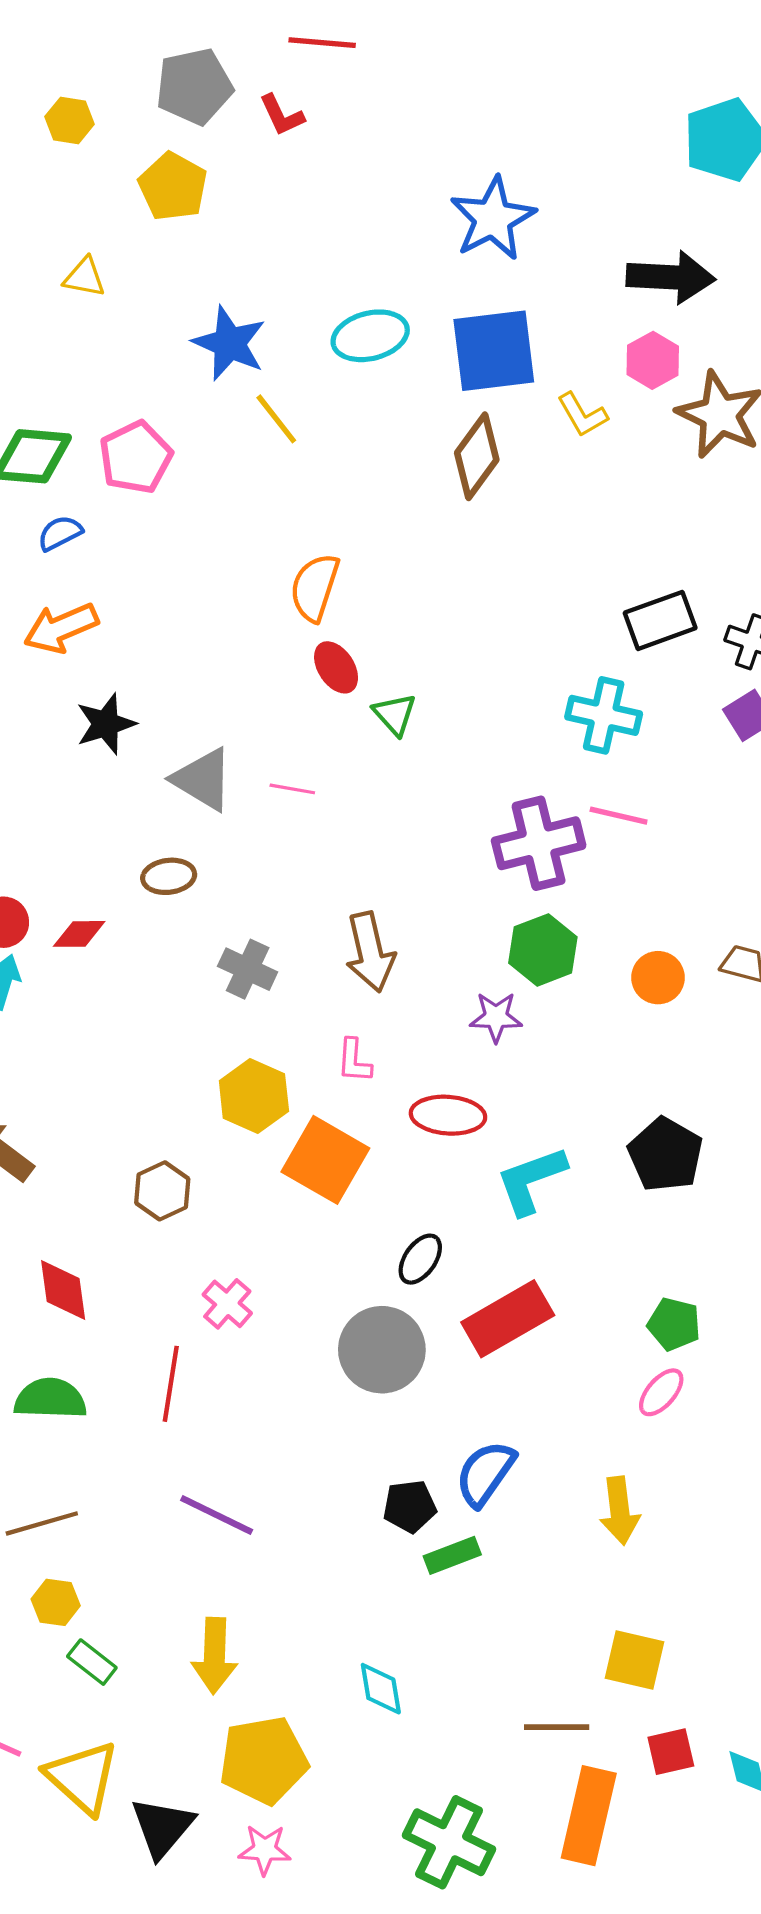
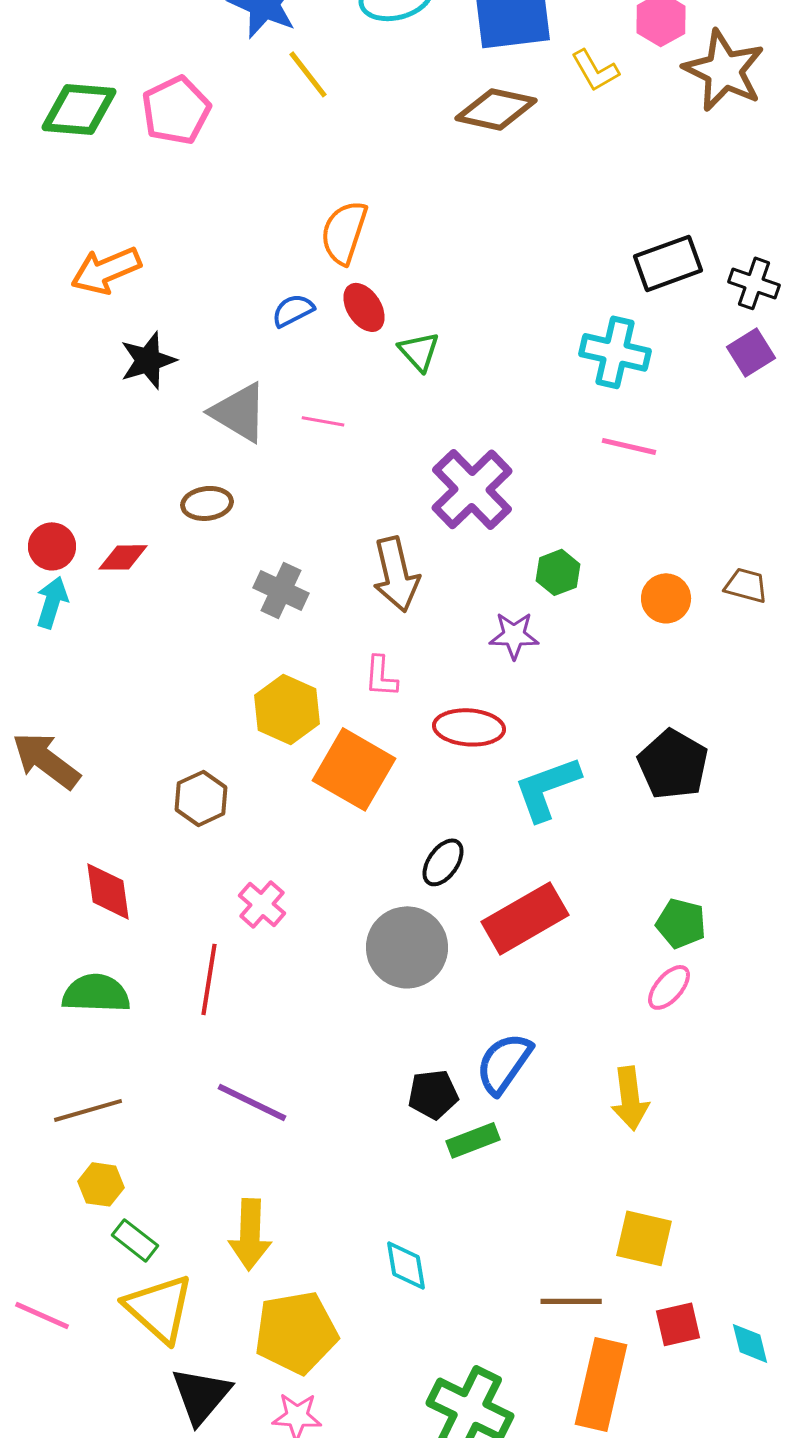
brown diamond: (477, 456) -> (496, 109), turned 66
blue semicircle: (60, 533) -> (293, 310), moved
purple cross: (539, 843) -> (472, 489), moved, turned -30
green hexagon: (543, 950) -> (558, 572), size x0.7
yellow triangle: (82, 1777) -> (159, 1308), moved

